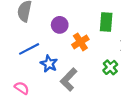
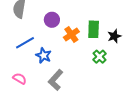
green rectangle: (106, 22) -> (94, 29), moved
gray L-shape: (69, 80) -> (56, 80), moved

